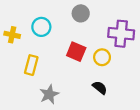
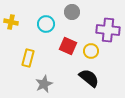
cyan circle: (41, 27) -> (46, 24), moved
yellow cross: (12, 35) -> (11, 22), moved
black semicircle: (100, 88) -> (89, 78), size x1.5

